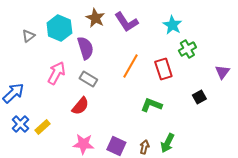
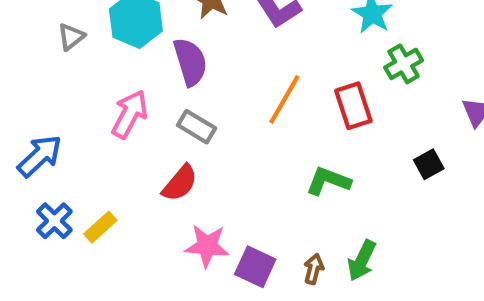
pink star: (83, 144) -> (207, 246), moved

